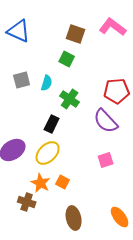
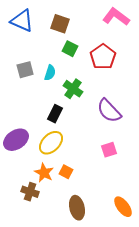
brown square: (76, 34) -> (60, 24), moved
red pentagon: (117, 91) -> (103, 57), moved, turned -30

